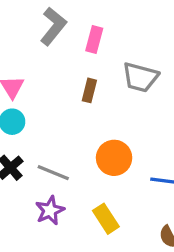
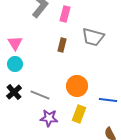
purple star: (50, 210) -> (49, 118), moved, turned 30
yellow rectangle: (106, 219) -> (79, 114), moved, turned 54

